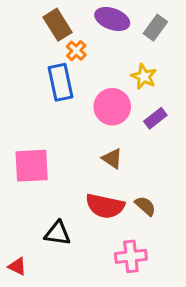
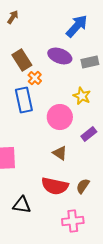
gray rectangle: (155, 28) -> (90, 62), turned 42
purple rectangle: (155, 118) -> (89, 134), moved
brown semicircle: (145, 206) -> (83, 186), turned -98

